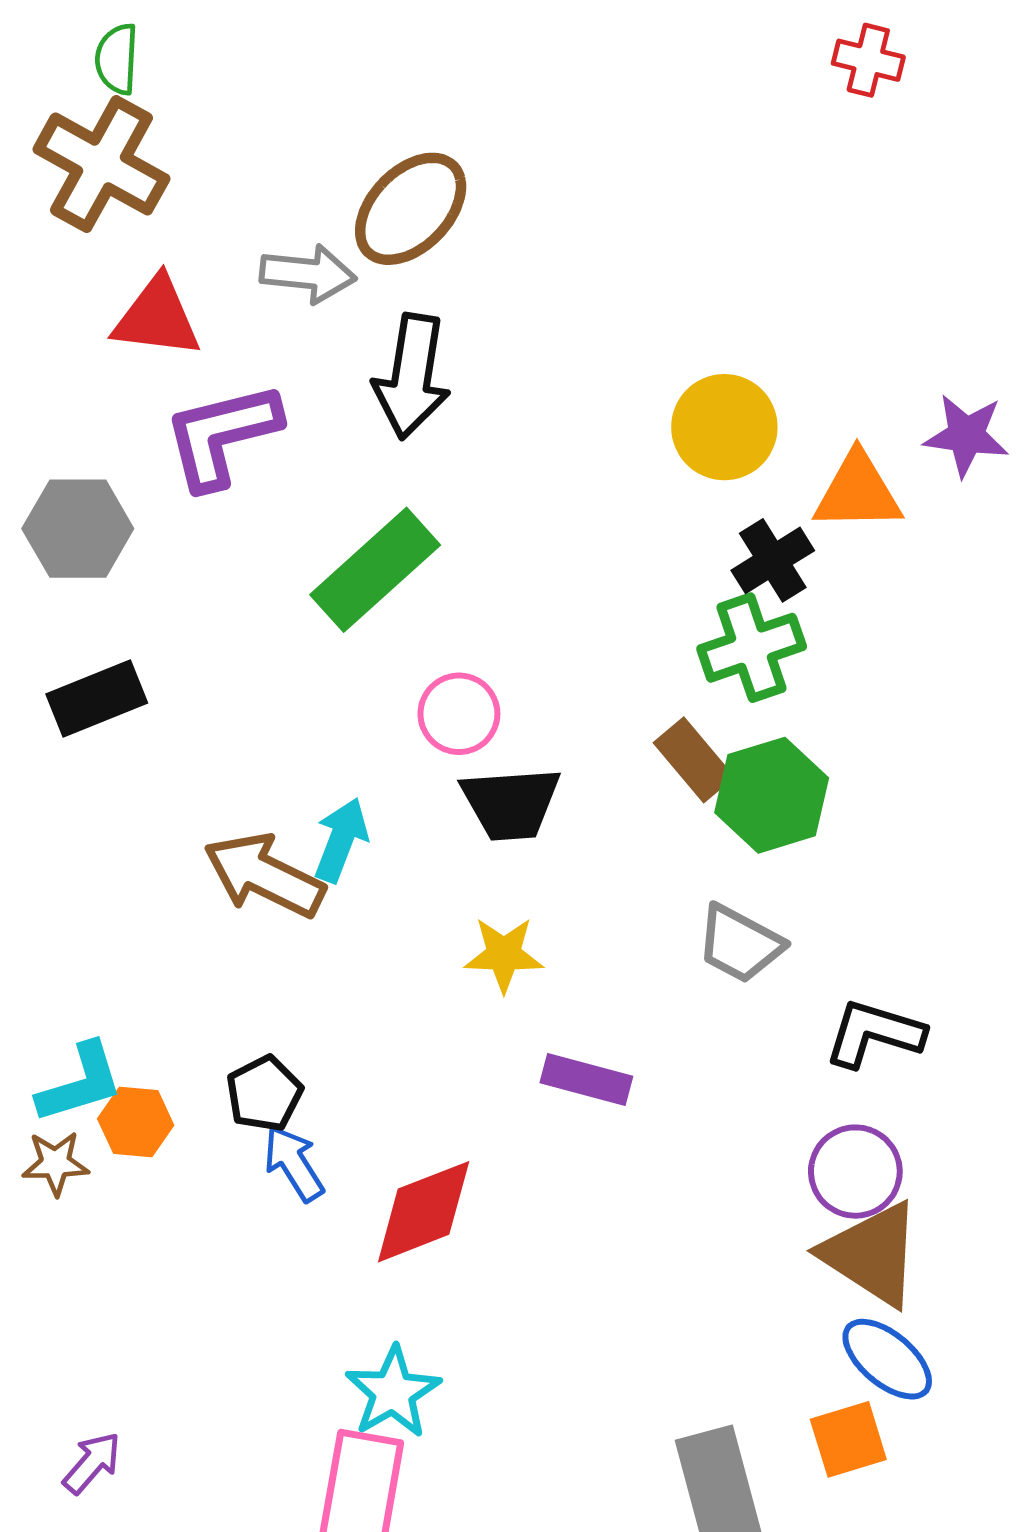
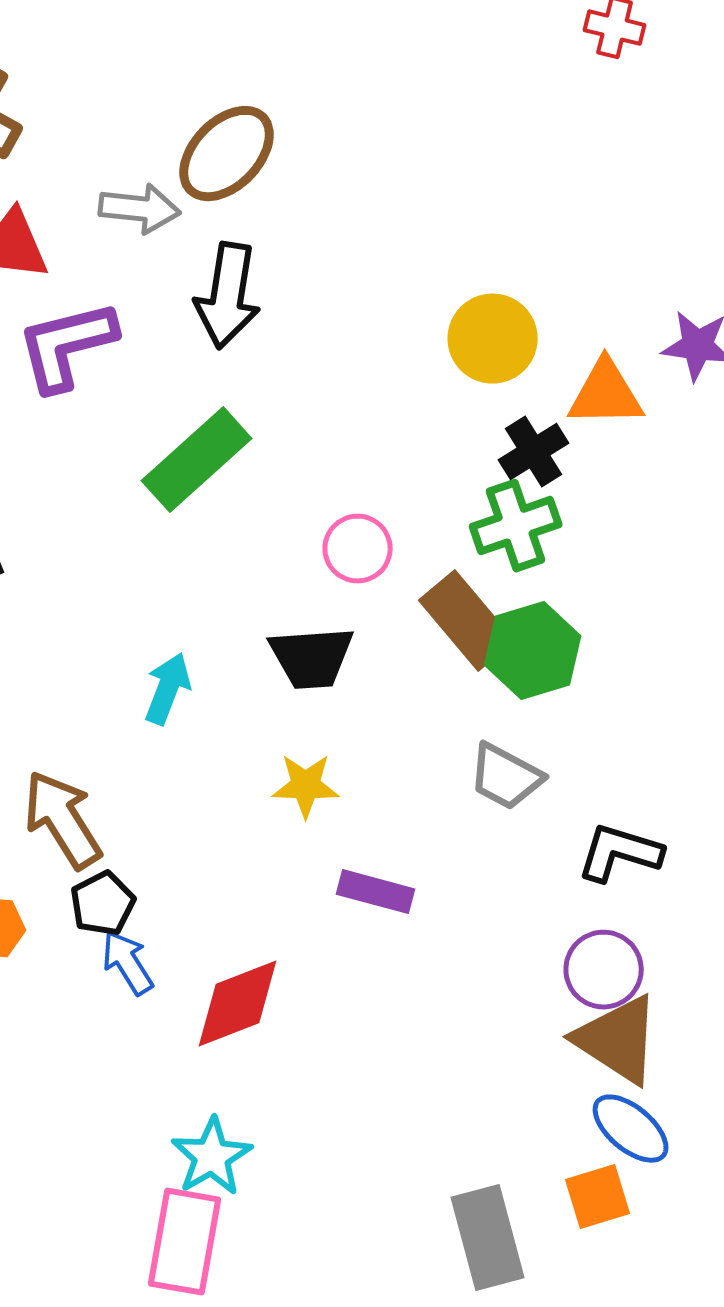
pink circle: (459, 714) -> (358, 549), moved
brown rectangle: (694, 760) -> (467, 621), size x1.4
brown arrow: (264, 875) -> (63, 820), moved, turned 32

